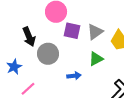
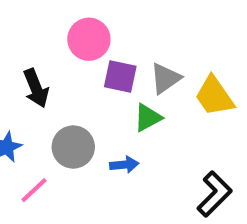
gray circle: (48, 54) -> (73, 147), moved
green triangle: (96, 59) -> (148, 118), moved

